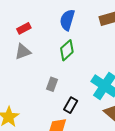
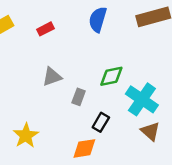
green diamond: (67, 50) -> (111, 76), moved, turned 30
gray triangle: (23, 52) -> (52, 77), moved

